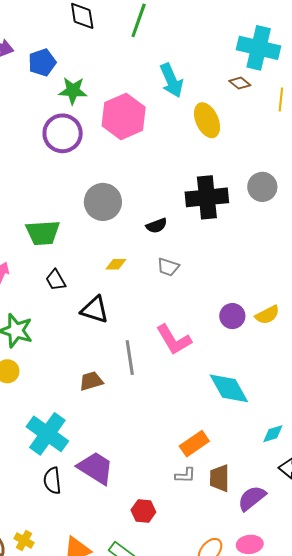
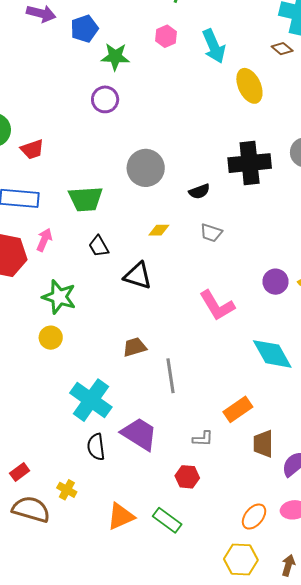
pink hexagon: (124, 116) -> (166, 36), moved, size x0.5
purple circle: (63, 133) -> (105, 99), size x0.7
gray line: (130, 358) -> (171, 376), moved
gray L-shape: (185, 475) -> (203, 439), moved
yellow cross: (24, 541) -> (67, 490), moved

